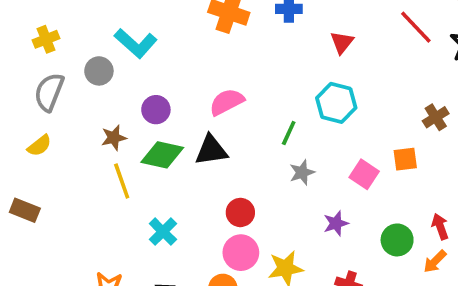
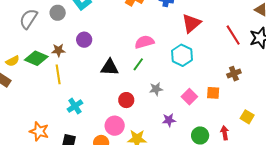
red line: (416, 27) -> (233, 35), moved
red triangle: (342, 42) -> (191, 23), size x1.5
pink semicircle: (227, 102) -> (144, 42), moved
green line: (289, 133) -> (138, 64), moved
yellow semicircle: (39, 146) -> (13, 61), moved
green diamond: (162, 155) -> (36, 58), moved
red circle: (240, 212) -> (126, 100), moved

